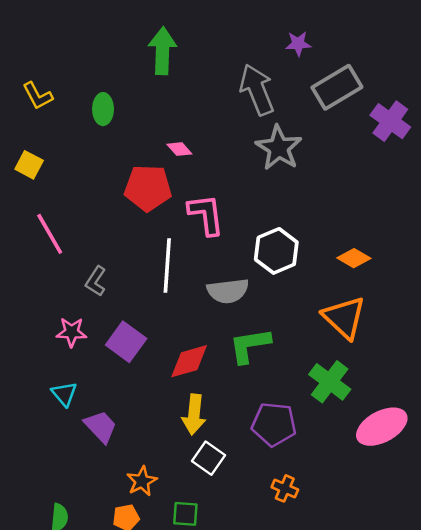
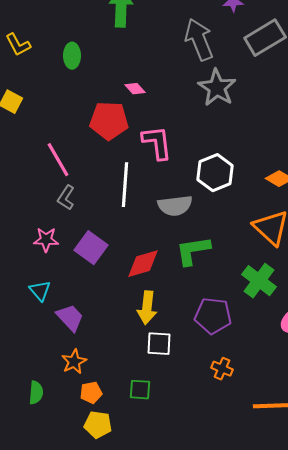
pink line: (50, 234) -> (58, 160), moved
white square: (208, 458) -> (159, 344), turned -32
orange star: (142, 481) -> (74, 362), moved

